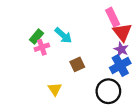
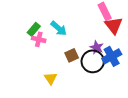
pink cross: (42, 47) -> (39, 39), turned 32
purple star: (121, 49) -> (97, 47), moved
black circle: (108, 91) -> (93, 61), moved

